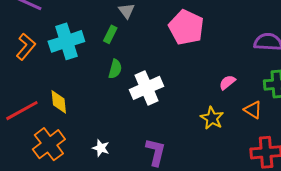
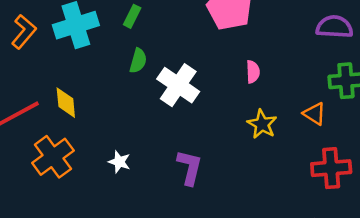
pink semicircle: (227, 82) -> (253, 72), moved, turned 126
white cross: (146, 88) -> (178, 85), turned -32

